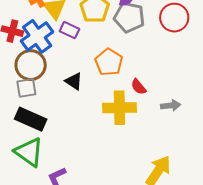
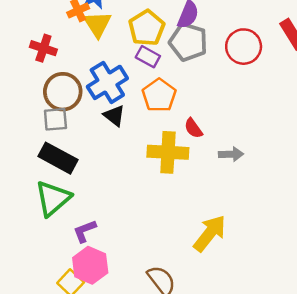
purple rectangle: (69, 30) -> (148, 57), moved
blue cross: (37, 36) -> (107, 82), moved
green triangle: (29, 152) -> (53, 198), turned 40

